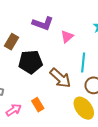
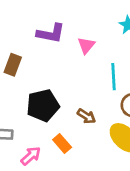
black pentagon: (30, 62) -> (43, 105), moved
brown arrow: (60, 78) -> (86, 116), moved, size x0.6

